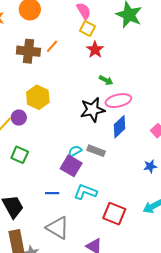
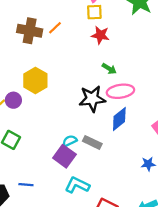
yellow square: (88, 29) -> (94, 12), turned -35
red star: (95, 50) -> (100, 35), turned -30
blue line: (52, 193) -> (26, 185), moved

